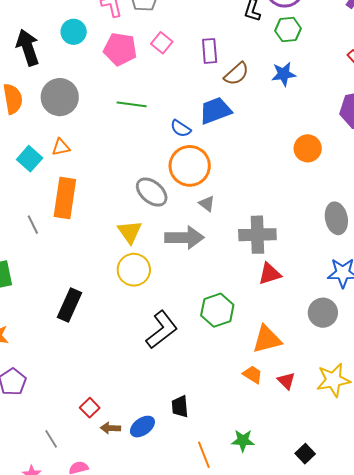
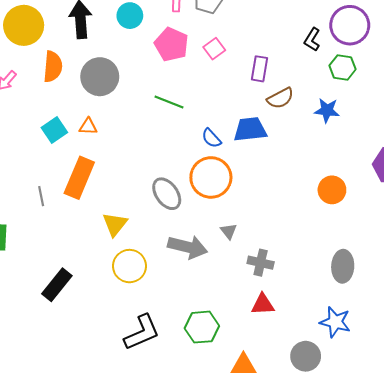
gray triangle: (207, 204) -> (229, 231), moved
yellow triangle: (130, 232) -> (115, 224), moved
gray cross: (257, 235) -> (261, 263), size x0.7

